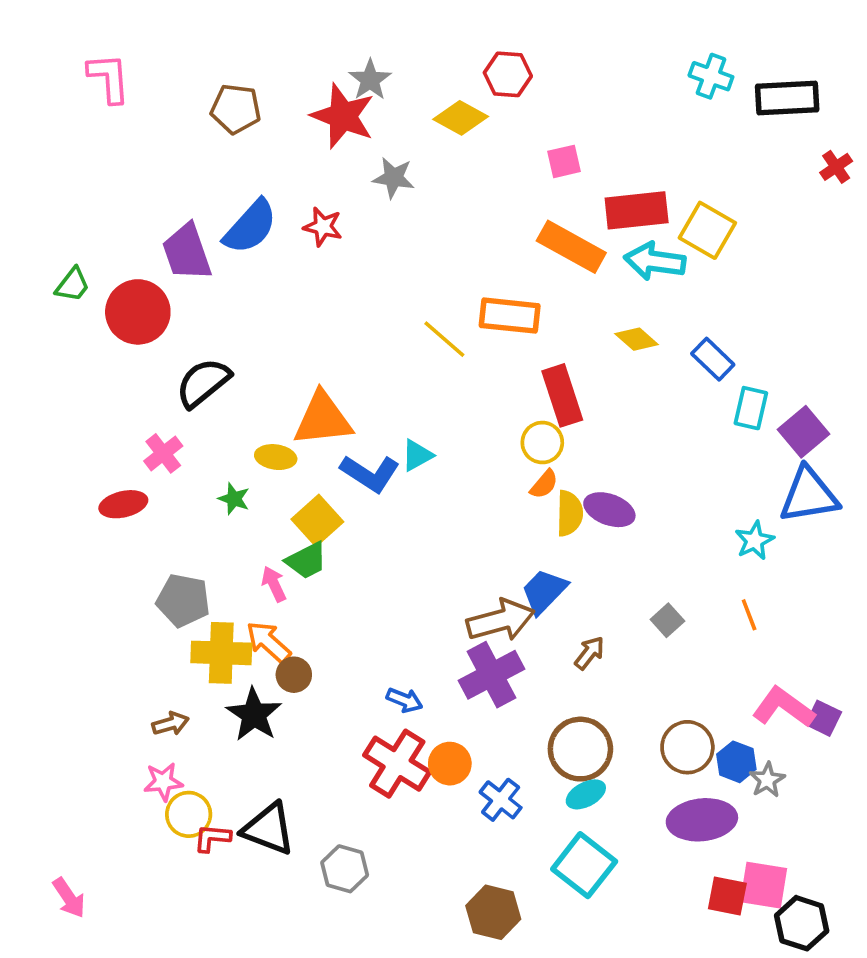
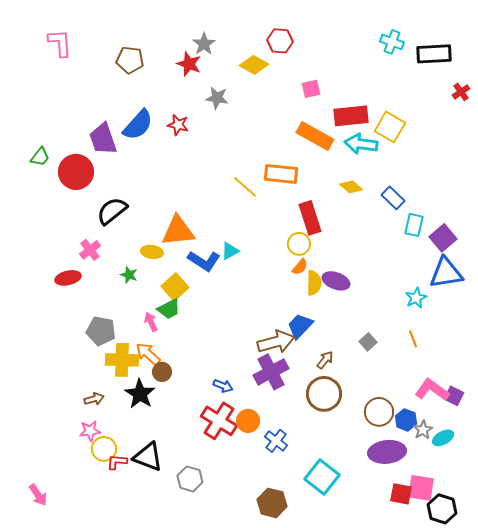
red star: (343, 116) -> (189, 64), size x0.7
brown circle: (580, 749) -> (324, 394), moved
cyan ellipse: (586, 794) -> (443, 438), moved

